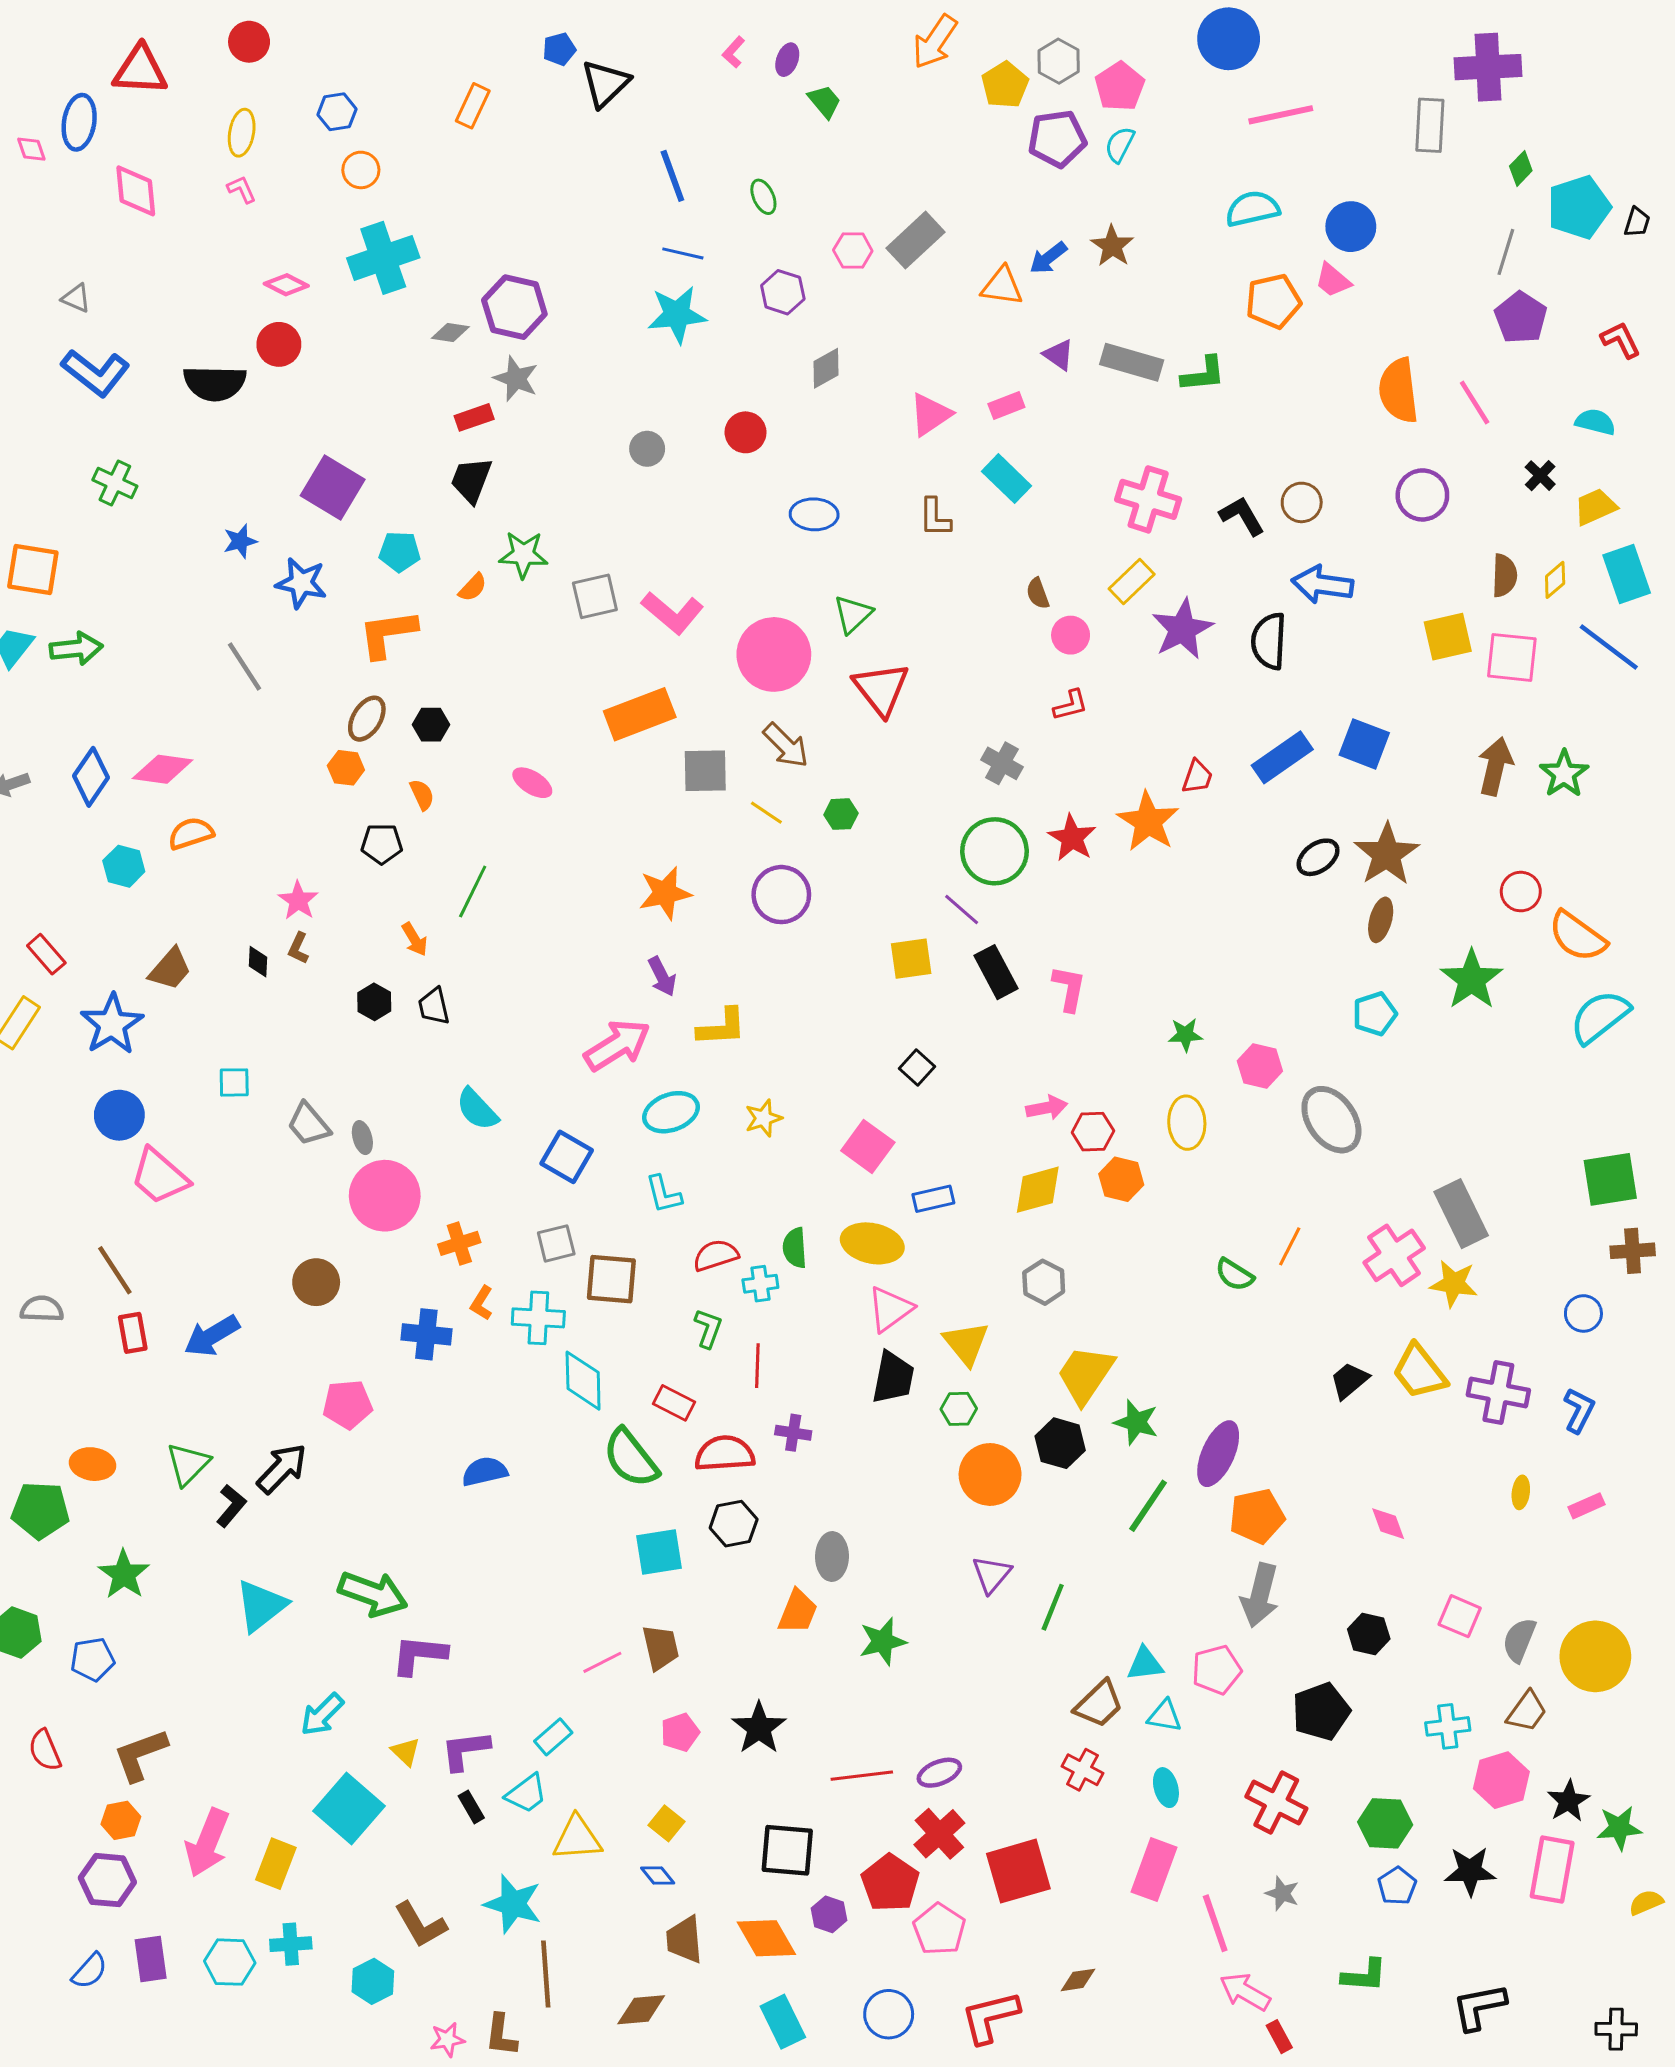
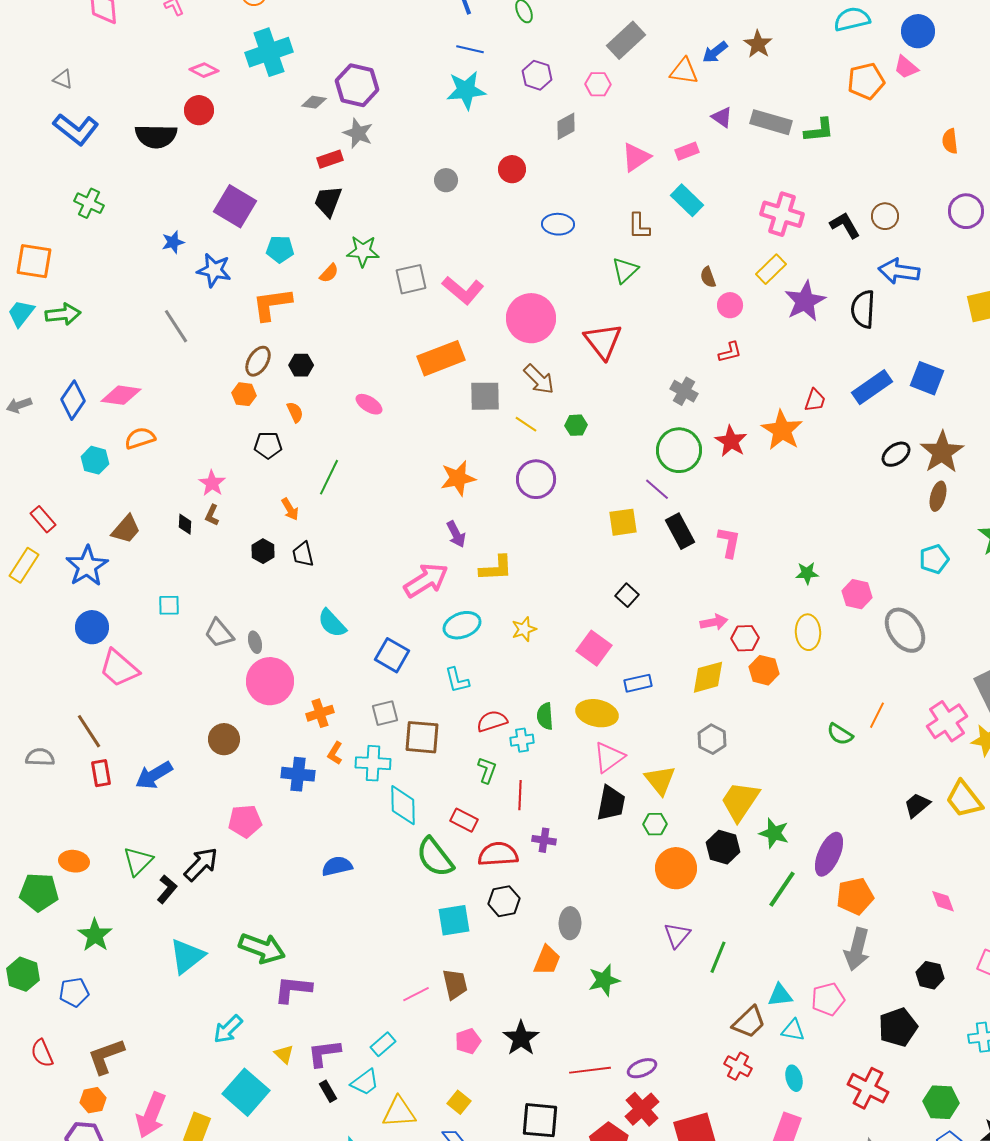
pink hexagon: (853, 250) -> (598, 84), moved
orange semicircle: (1399, 391) -> (950, 141), size x0.6
green triangle: (853, 614) -> (625, 270), moved

